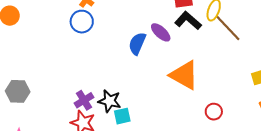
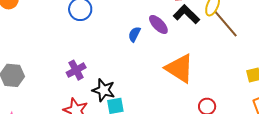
blue semicircle: (137, 44) -> (134, 34), size x0.7
purple cross: (84, 100) -> (76, 70), moved

